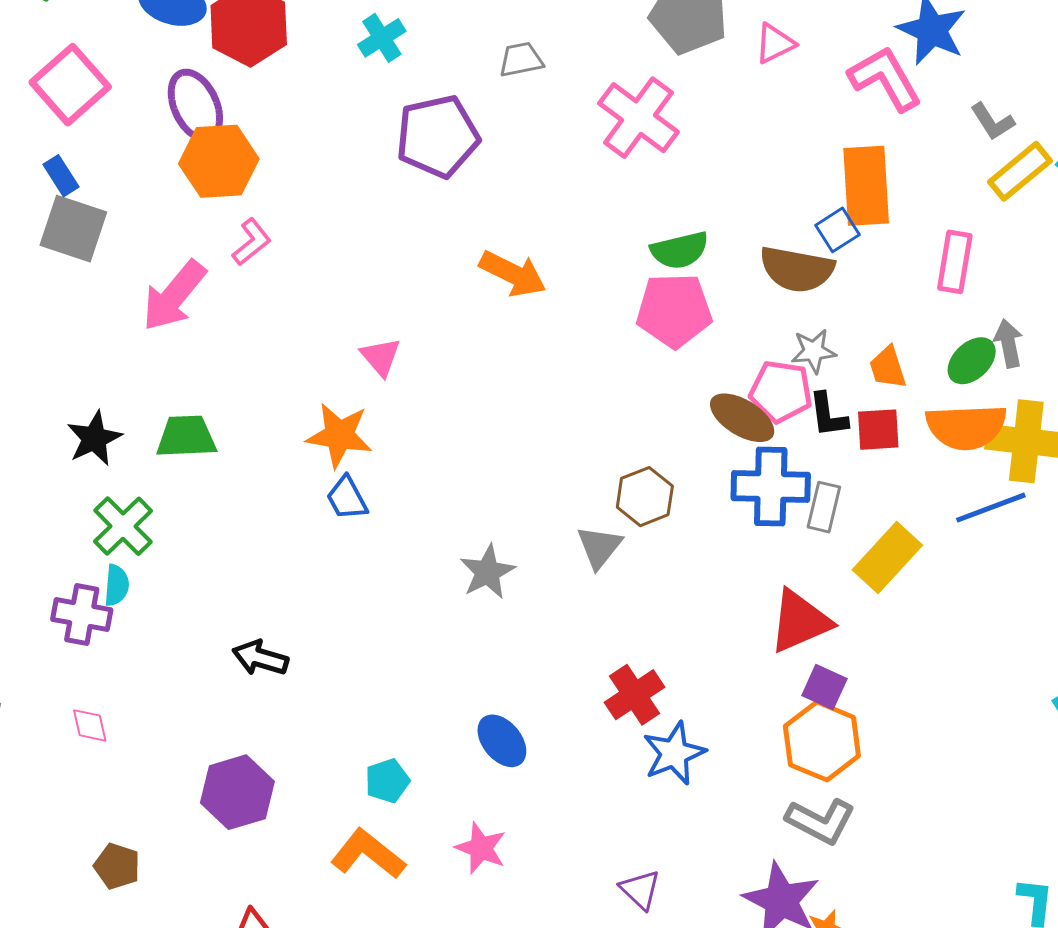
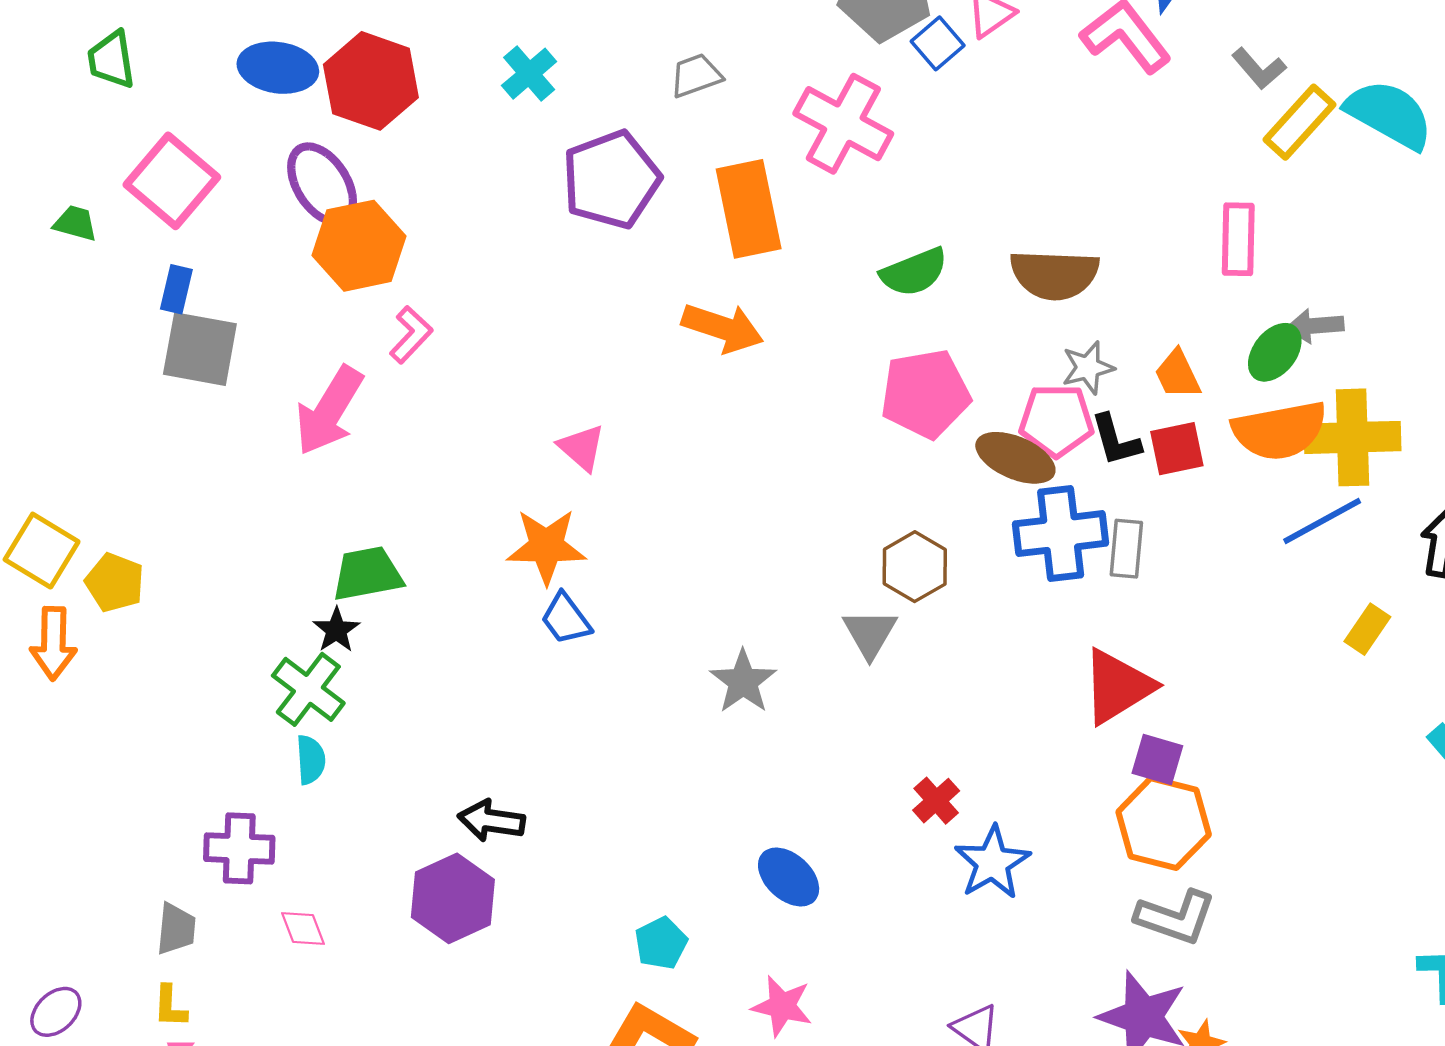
blue rectangle: (61, 176) -> (176, 289), turned 54
orange rectangle: (866, 186) -> (749, 209), moved
blue square: (837, 230) -> (938, 43), moved
pink pentagon: (674, 310) -> (925, 394), moved
gray arrow: (1008, 343) -> (1315, 326), turned -75
black star: (94, 438) -> (336, 630), moved, size x0.7
yellow rectangle: (887, 557) -> (1367, 629), moved, size x0.6
purple cross: (82, 615) -> (239, 848), moved
red cross: (635, 695) -> (936, 801), size x0.7
purple hexagon: (237, 792) -> (453, 898), moved

